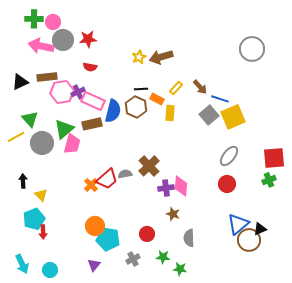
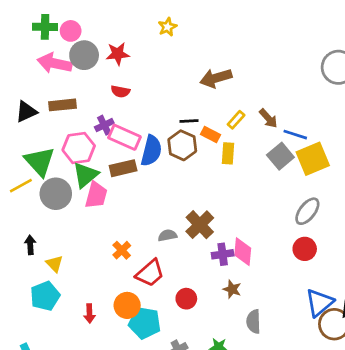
yellow star: (139, 57) -> (167, 27), moved
pink hexagon: (62, 92) -> (79, 148), moved
green triangle: (30, 119) -> (40, 161), size x1.4
red trapezoid: (107, 179) -> (150, 273), moved
red arrow: (43, 232) -> (89, 313), moved
red circle: (147, 234) -> (186, 299), moved

